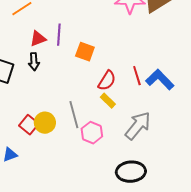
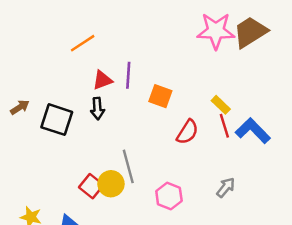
yellow rectangle: (108, 101) -> (221, 105), moved
gray line: (74, 115) -> (128, 166), moved
gray arrow: (138, 126) -> (226, 187), size x0.6

